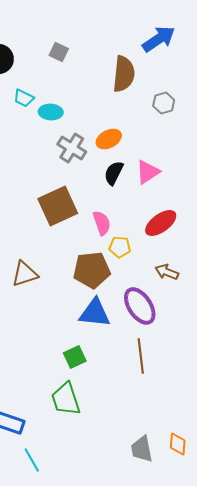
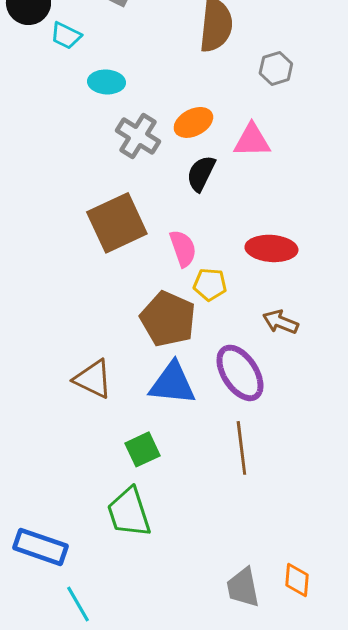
cyan trapezoid: (24, 98) -> (66, 35), moved
pink triangle: (148, 172) -> (252, 140), moved, turned 32
red ellipse: (161, 223) -> (271, 248), turned 40
brown pentagon: (92, 270) -> (168, 319), turned 30
brown triangle: (25, 274) -> (93, 379), moved, turned 44

